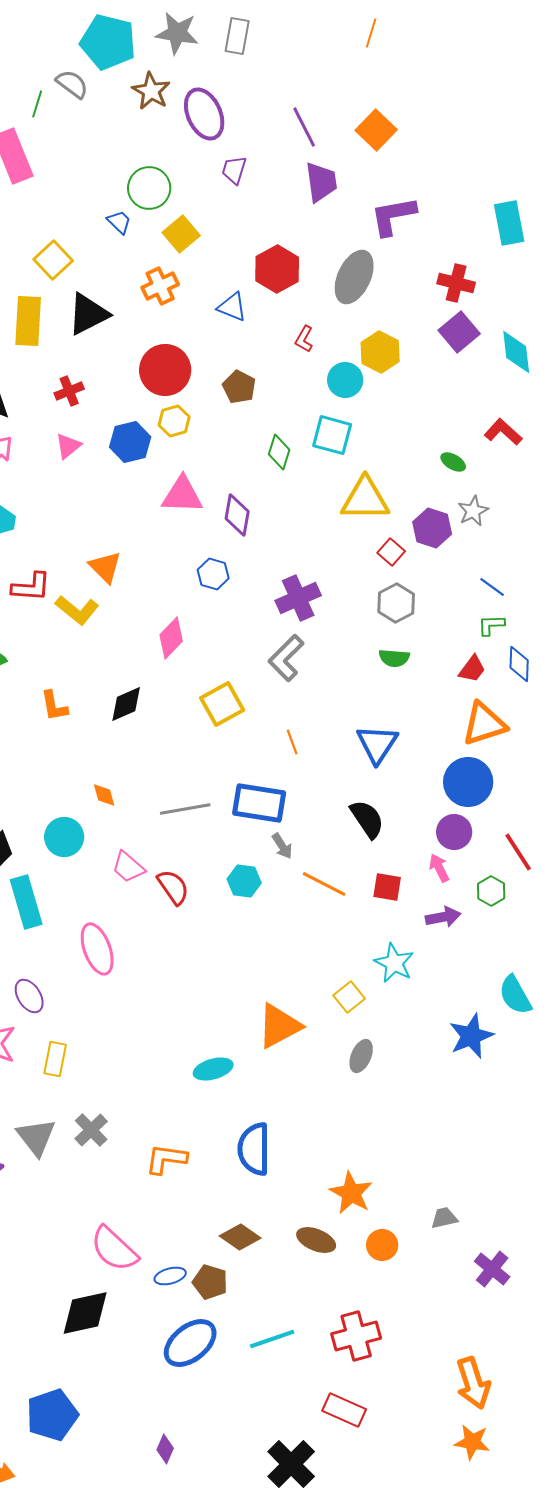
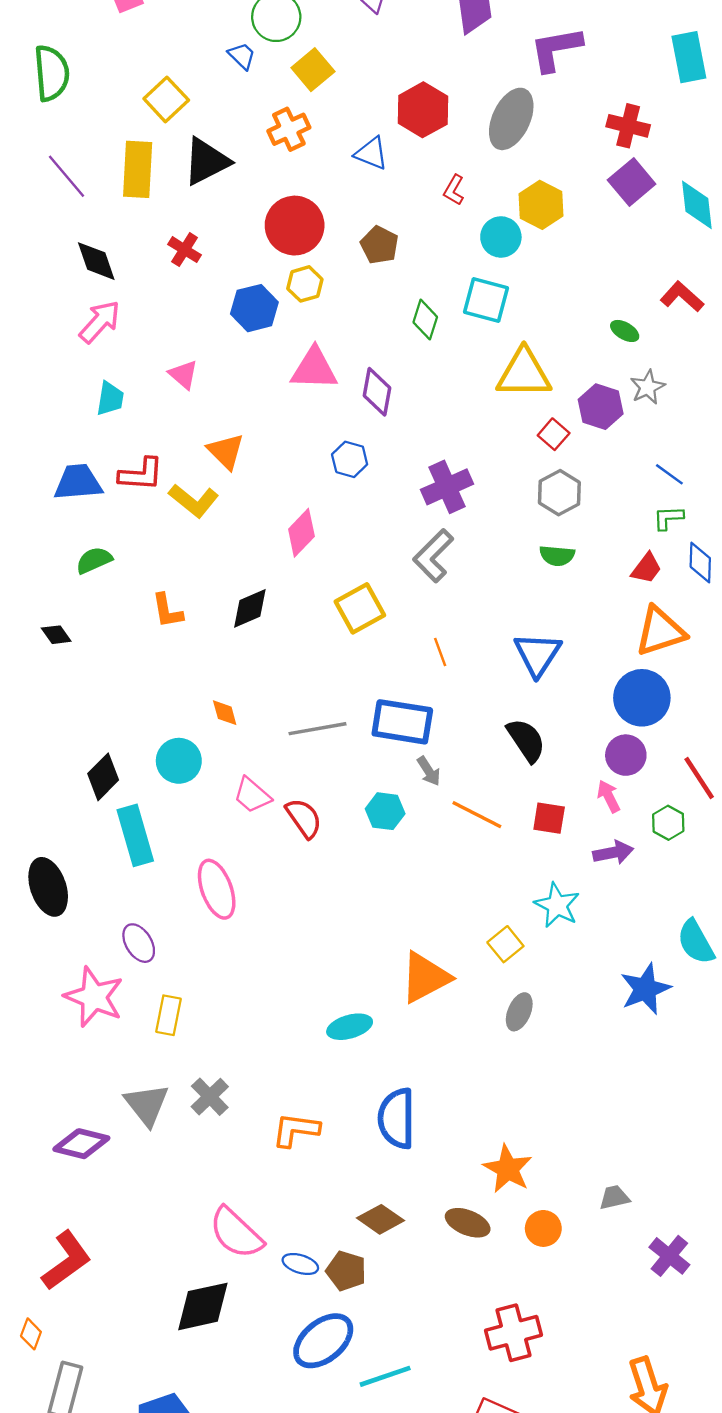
red cross: (69, 391) -> (185, 250), turned -36
pink triangle: (68, 446) -> (183, 375), moved, turned -40
blue ellipse: (170, 1276) -> (300, 1264), turned 32
cyan line: (272, 1339) -> (385, 1376), moved

